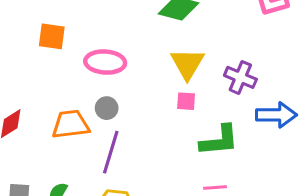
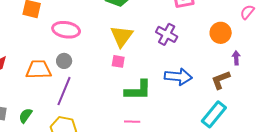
purple cross: (240, 77) -> (167, 34), moved

